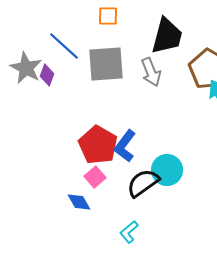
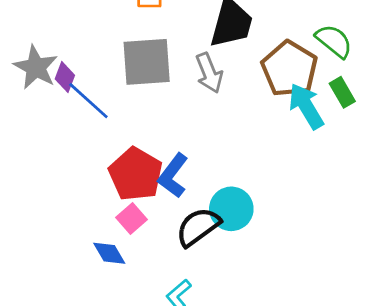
blue line: (64, 46) -> (88, 101), moved

